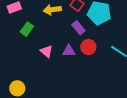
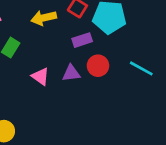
purple rectangle: (78, 28) -> (82, 40), turned -64

